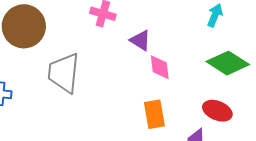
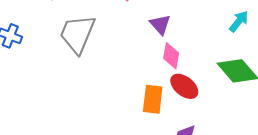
red ellipse: (217, 111) -> (184, 86), moved

